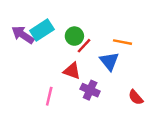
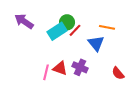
cyan rectangle: (42, 30) -> (57, 31), moved
red triangle: (72, 71) -> (60, 68), moved

